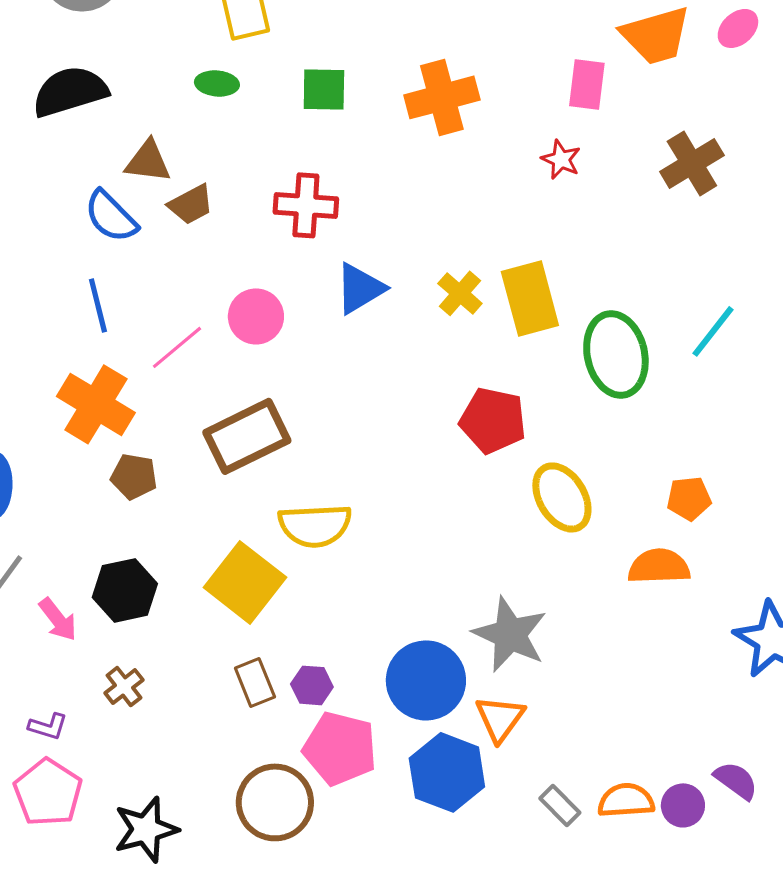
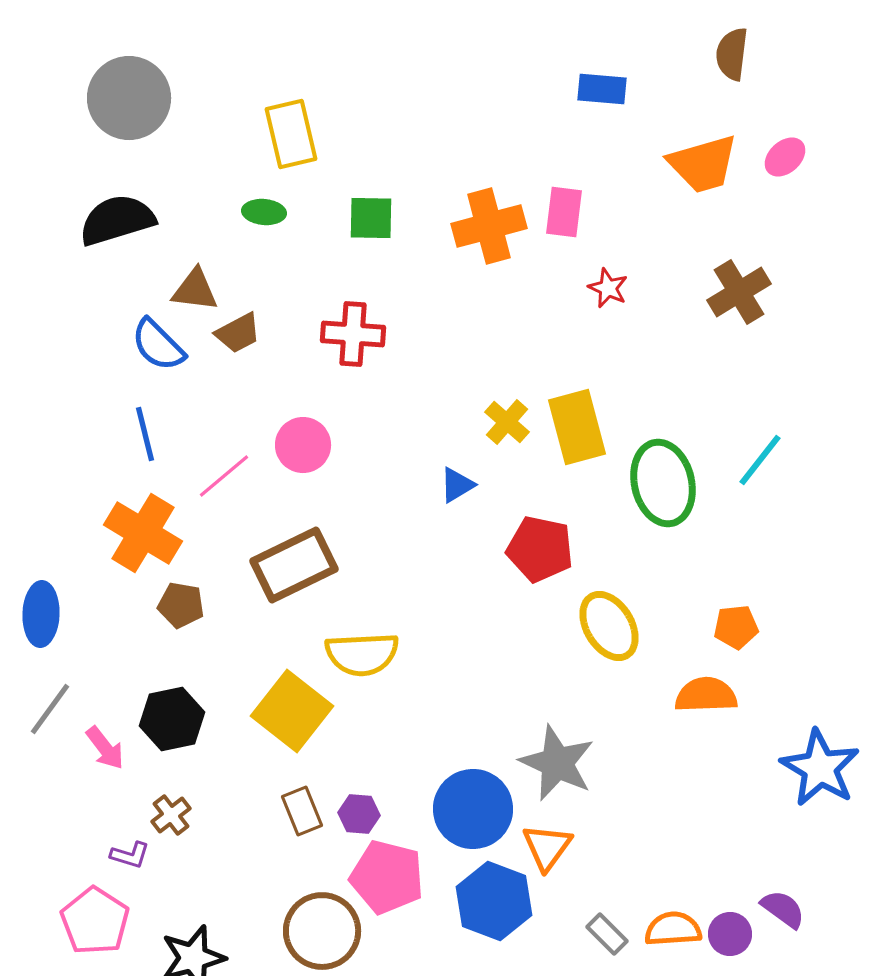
pink rectangle: (587, 84) -> (564, 212), moved
blue triangle: (360, 288) -> (457, 485), moved, size x0.7
purple L-shape: (48, 726) -> (130, 855), moved

